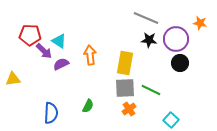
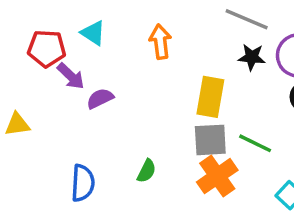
cyan triangle: (59, 41) -> (93, 33), moved
orange arrow: (90, 55) -> (160, 42), moved
orange cross: (129, 109) -> (217, 176), size x1.6

